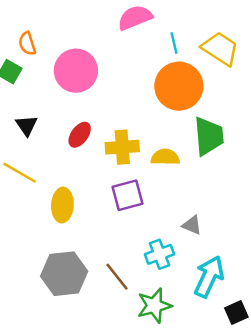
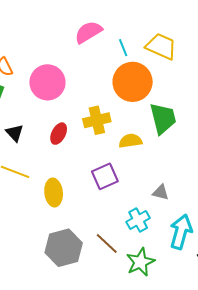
yellow cross: (122, 147) -> (97, 120), moved

